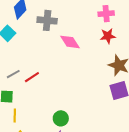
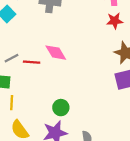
pink diamond: (70, 42) -> (56, 53), moved
red line: (32, 77) -> (32, 62), turned 35

